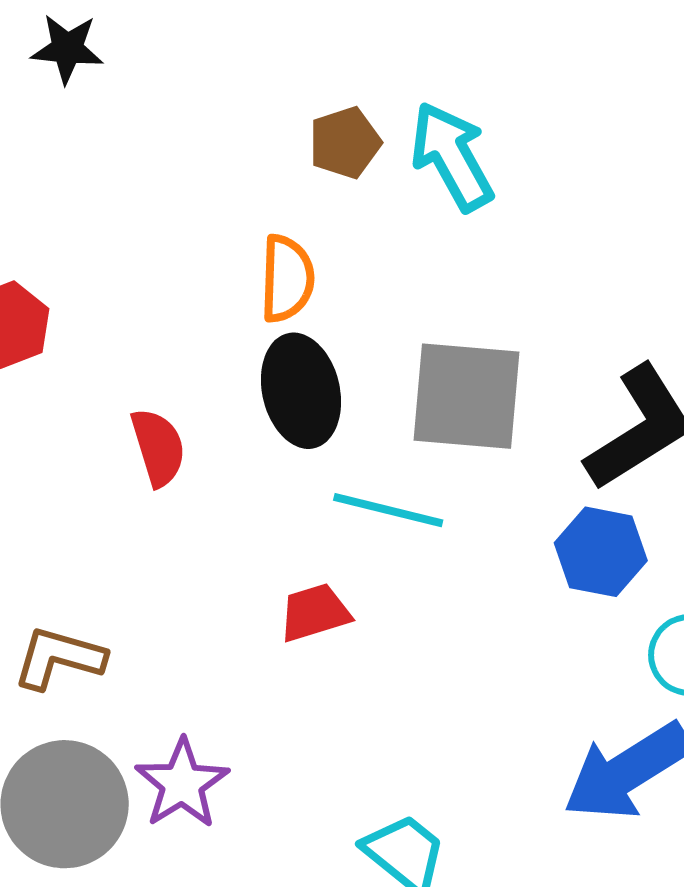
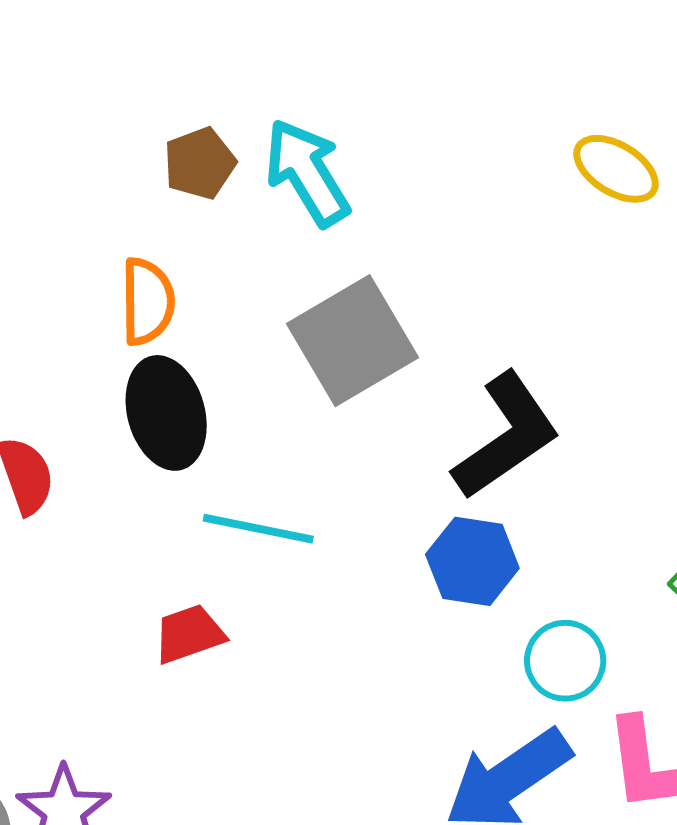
gray square: (466, 396) -> (352, 341), moved, turned -33

